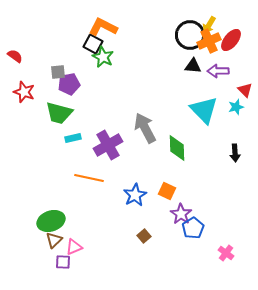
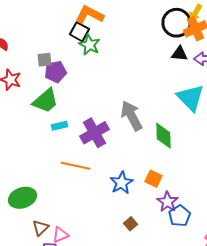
green trapezoid: (59, 113) -> (46, 101), turned -56
green ellipse: (51, 221) -> (22, 198), moved

